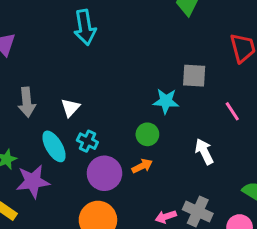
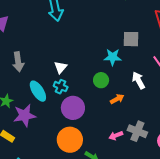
white triangle: (70, 108) -> (61, 67), moved
white arrow: (204, 152) -> (139, 80), moved
orange arrow: (142, 166) -> (117, 99), moved

